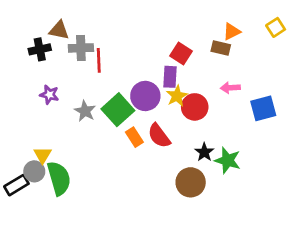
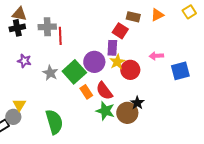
brown triangle: (59, 30) -> (19, 14), moved
brown rectangle: (221, 48) -> (133, 17), moved
green star: (228, 160) -> (105, 111), moved
green semicircle: (59, 178) -> (54, 122), moved
brown circle: (191, 182) -> (127, 113), moved

